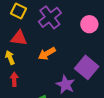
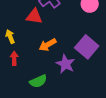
red triangle: (19, 38) -> (34, 16), moved
orange arrow: (47, 54) -> (48, 45), moved

